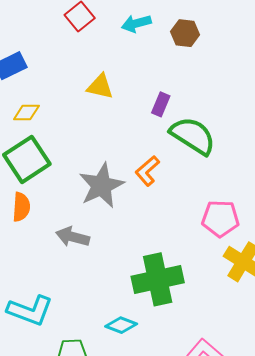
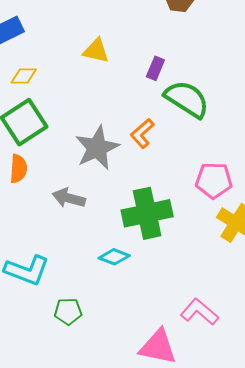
green cross: (158, 279) -> (147, 213), moved
cyan diamond: (121, 325) -> (114, 257), moved

